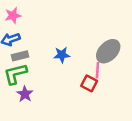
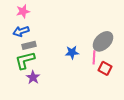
blue star: (62, 55) -> (72, 52), moved
red square: (89, 83) -> (105, 68), moved

